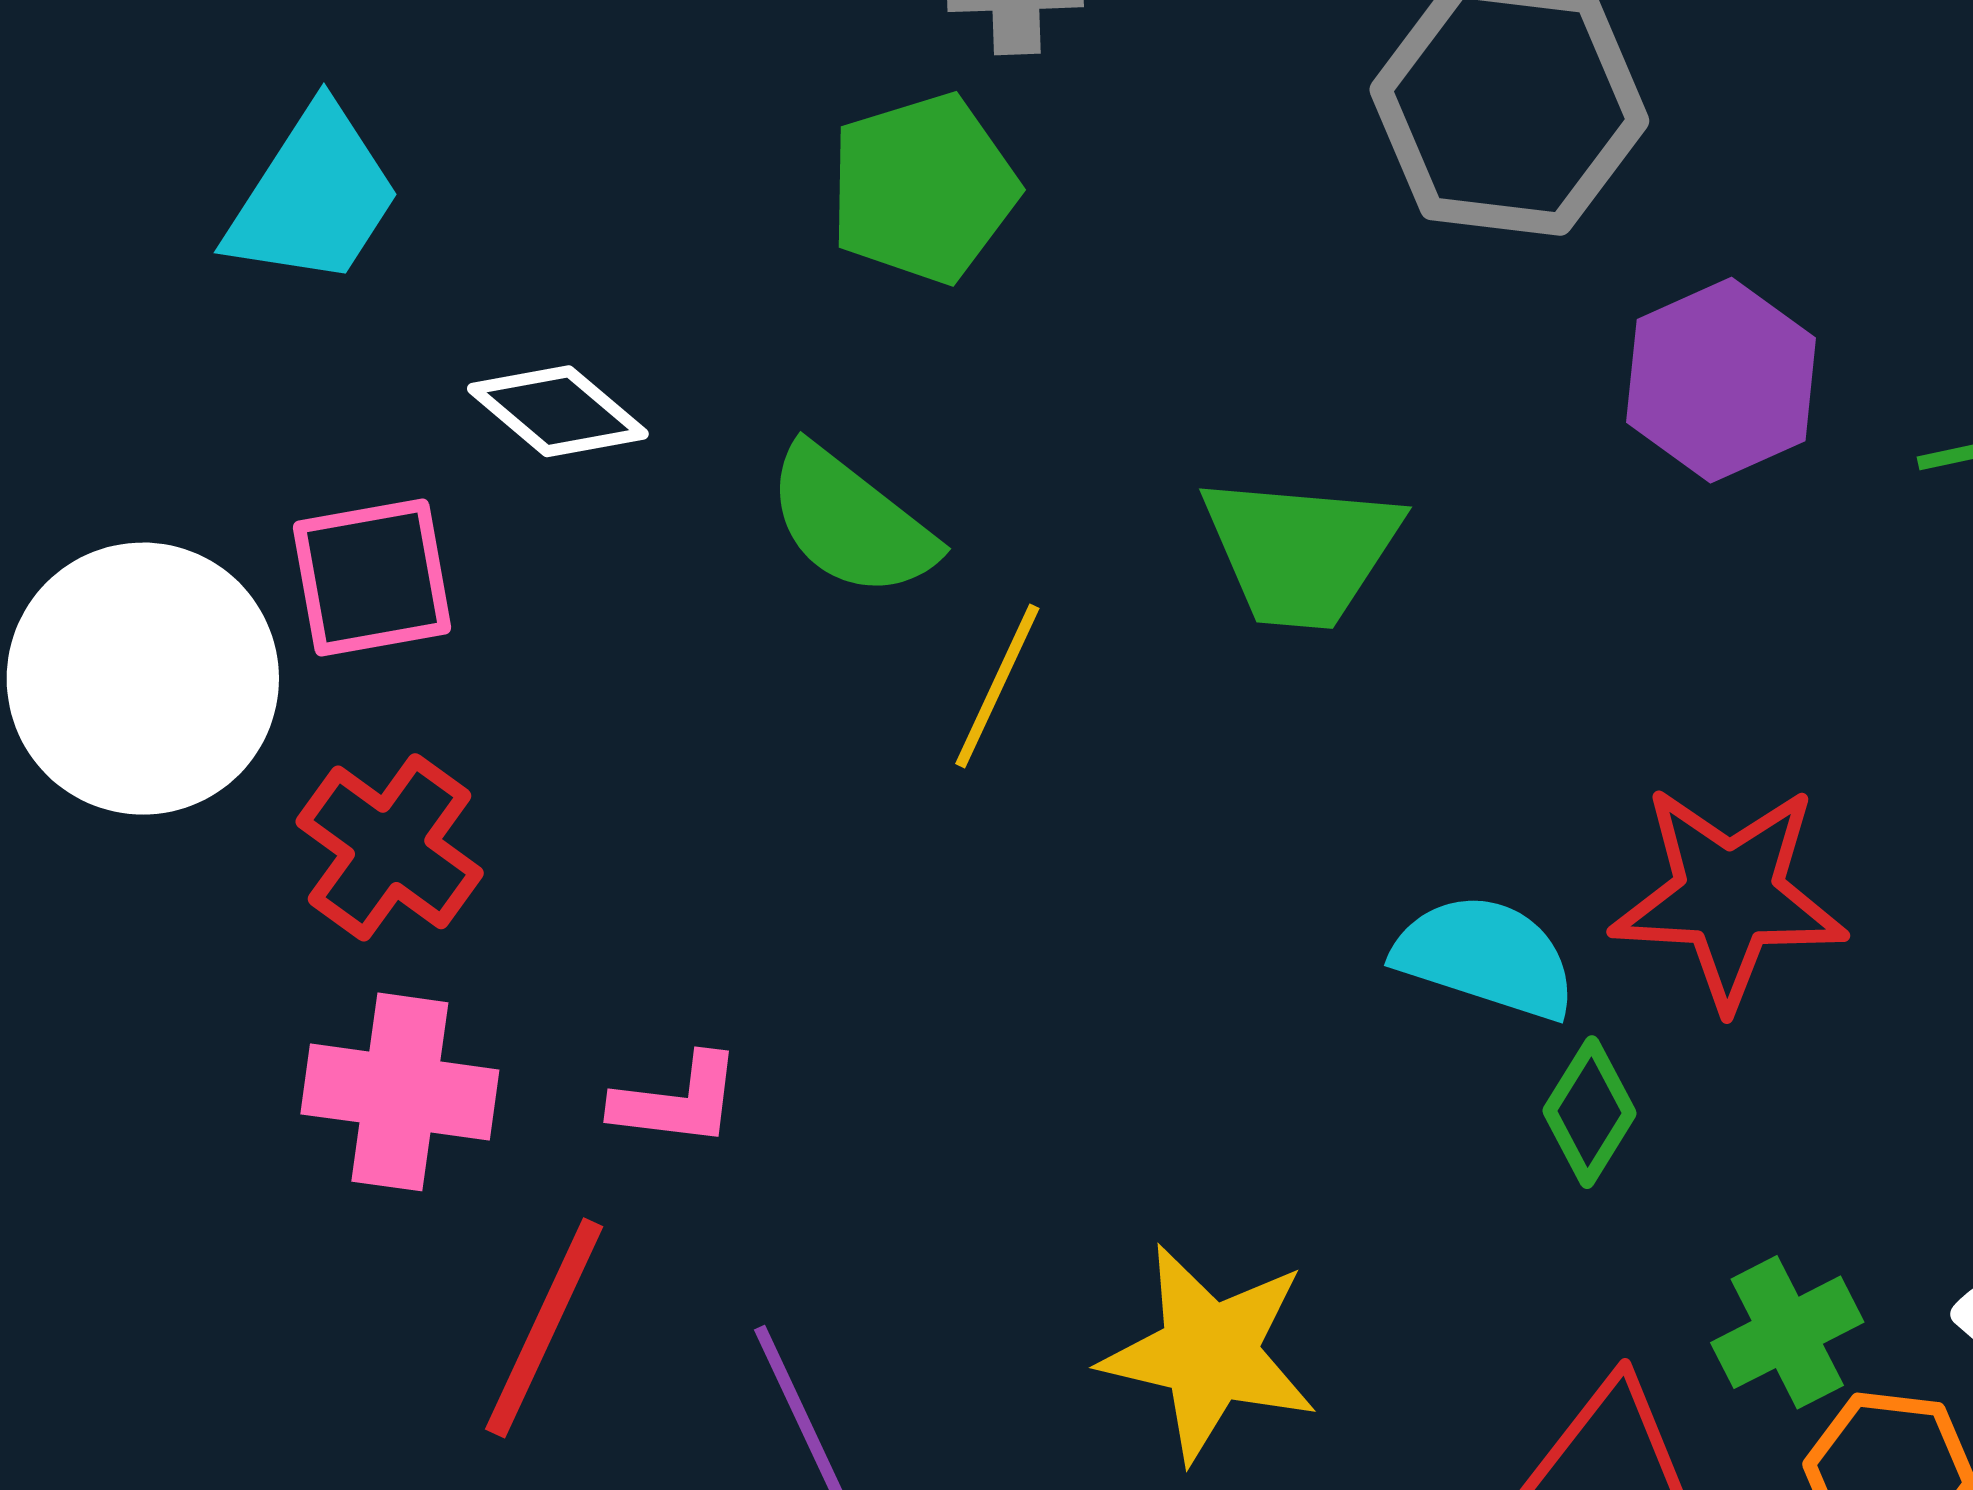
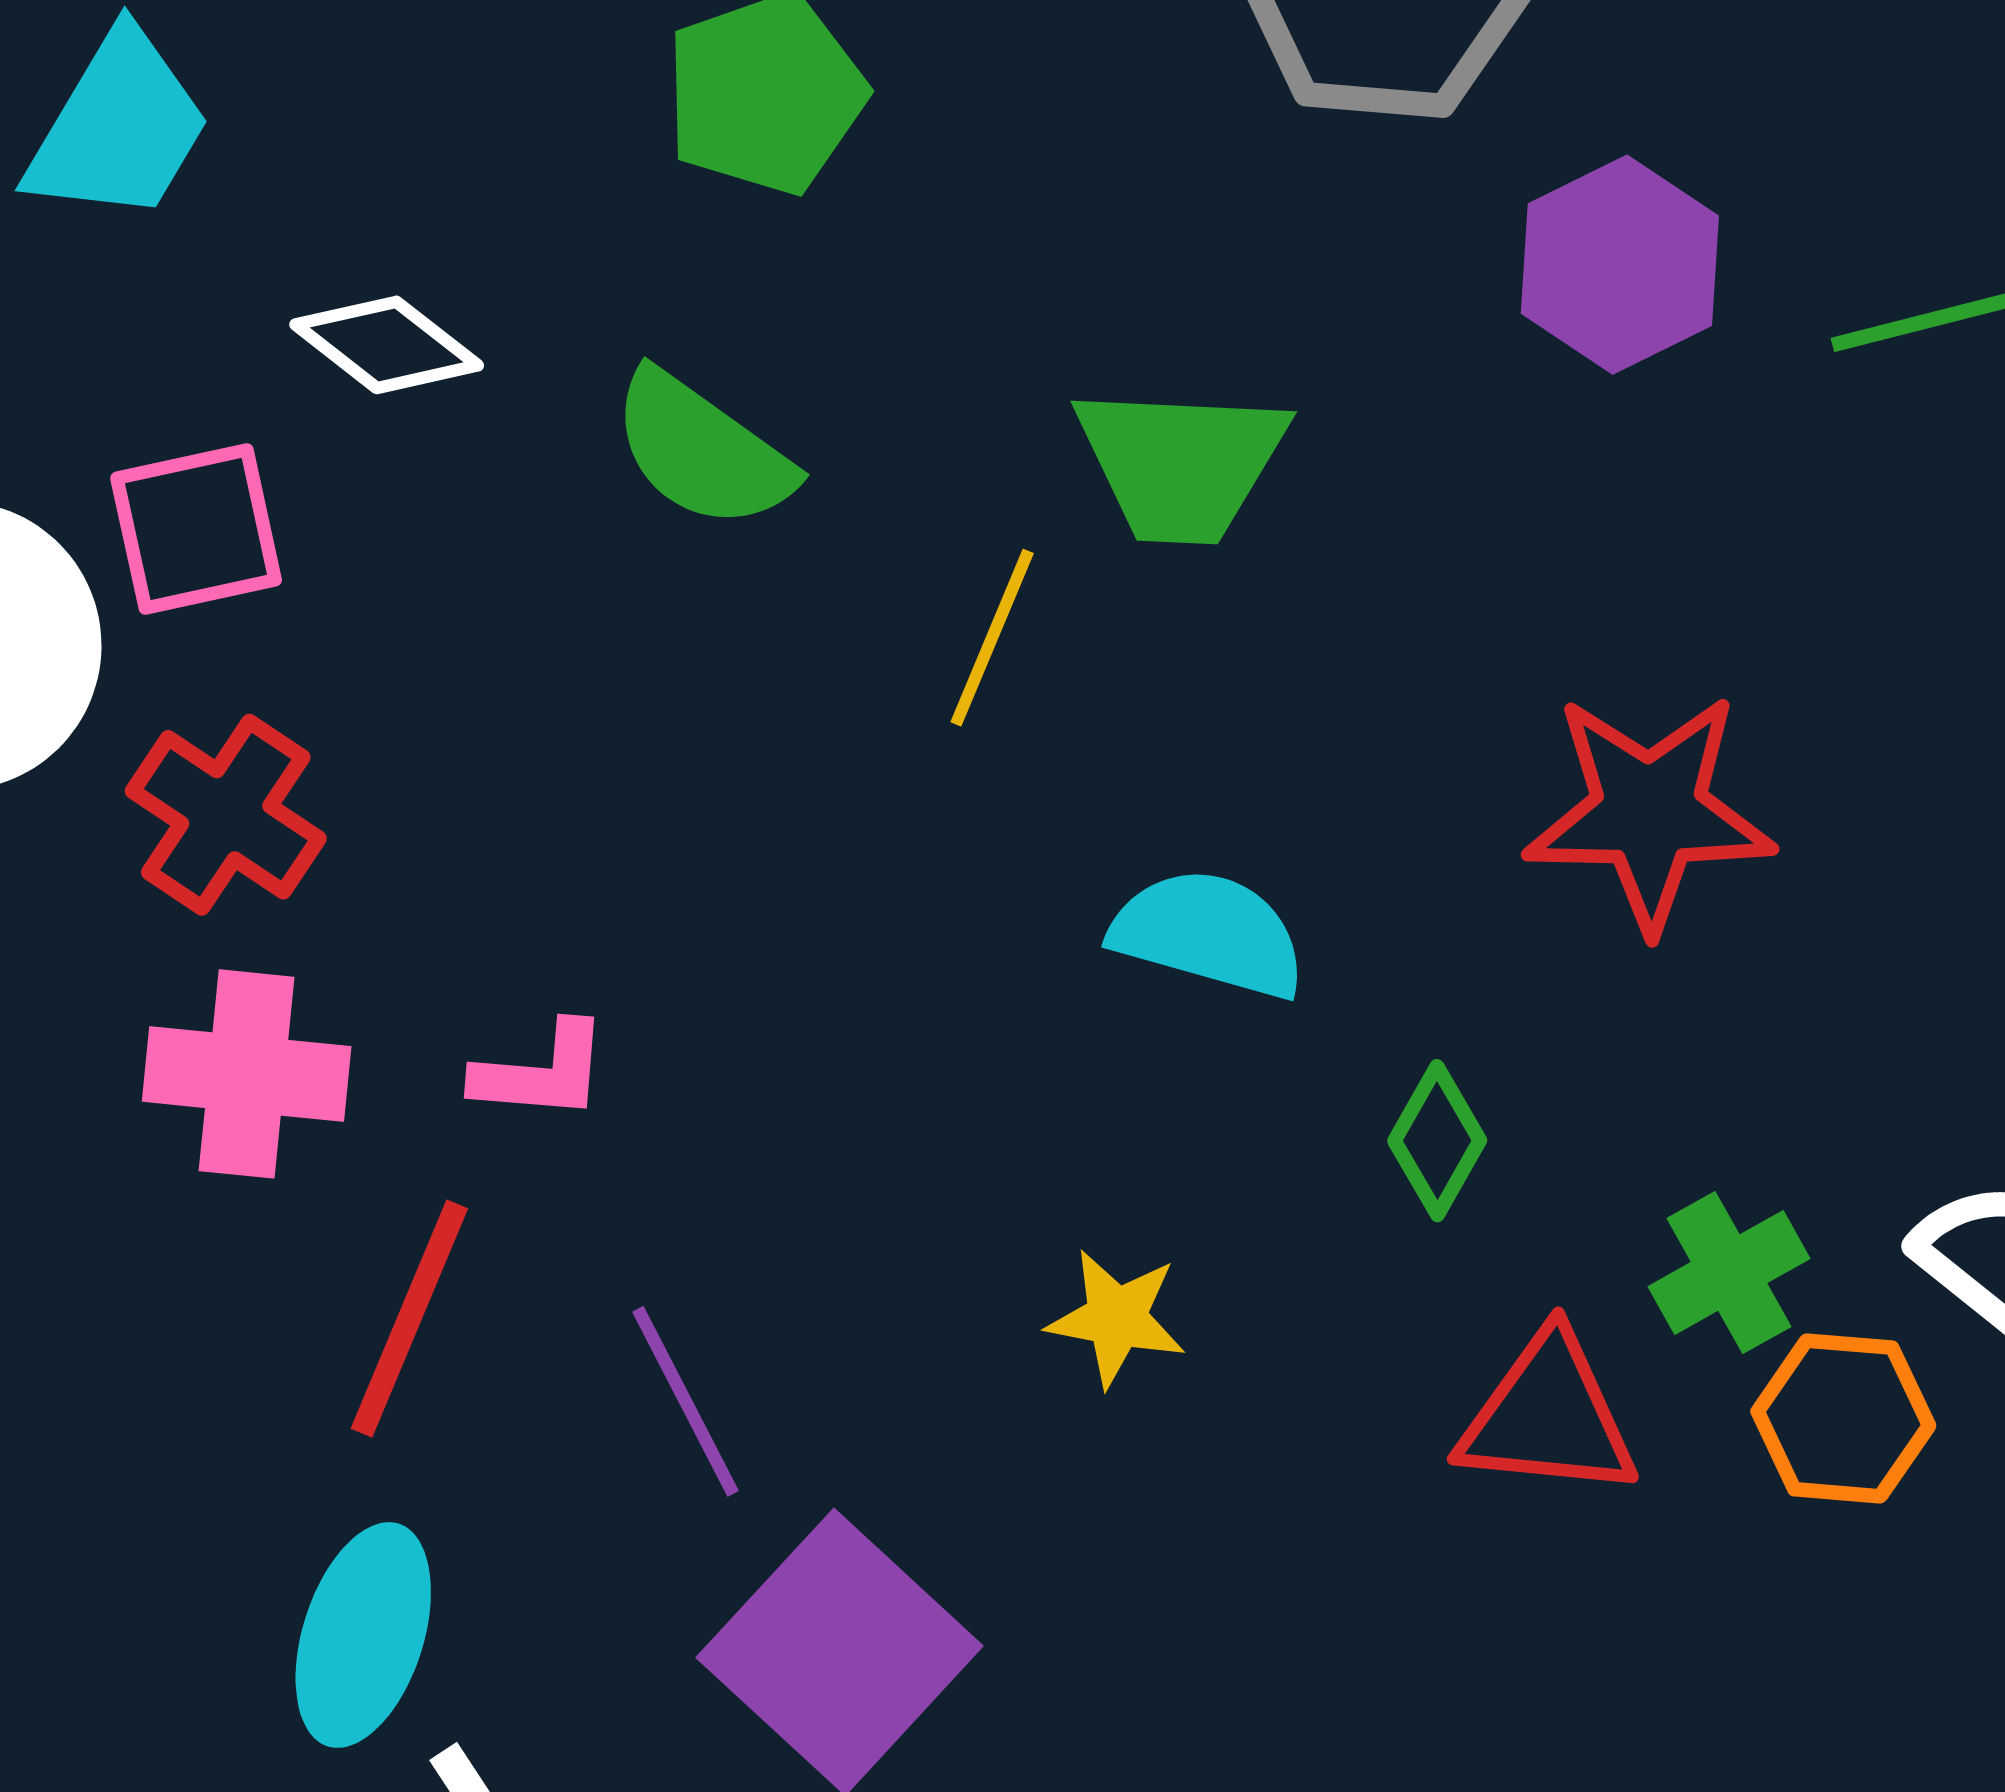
yellow line: (997, 686) -> (992, 638), moved
cyan semicircle: (1485, 957) -> (1208, 934), moved
green diamond: (1589, 1112) -> (1437, 1141), moved
yellow star: (1209, 1353) -> (1116, 1318), size x0.6

